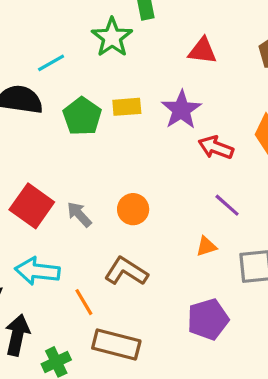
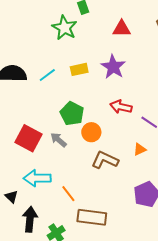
cyan line: (51, 63) -> (47, 75), moved
green pentagon: (82, 116) -> (72, 114), moved
red arrow: (216, 147) -> (121, 107), moved
brown L-shape: (126, 271) -> (105, 160), moved

